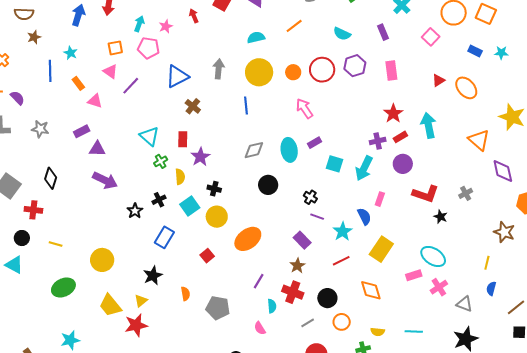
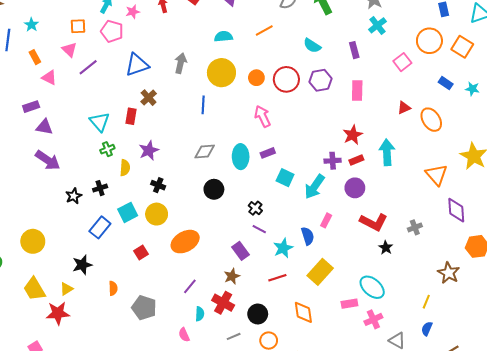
red rectangle: (183, 139) -> (131, 116), moved
cyan square: (190, 206) -> (128, 212), moved

